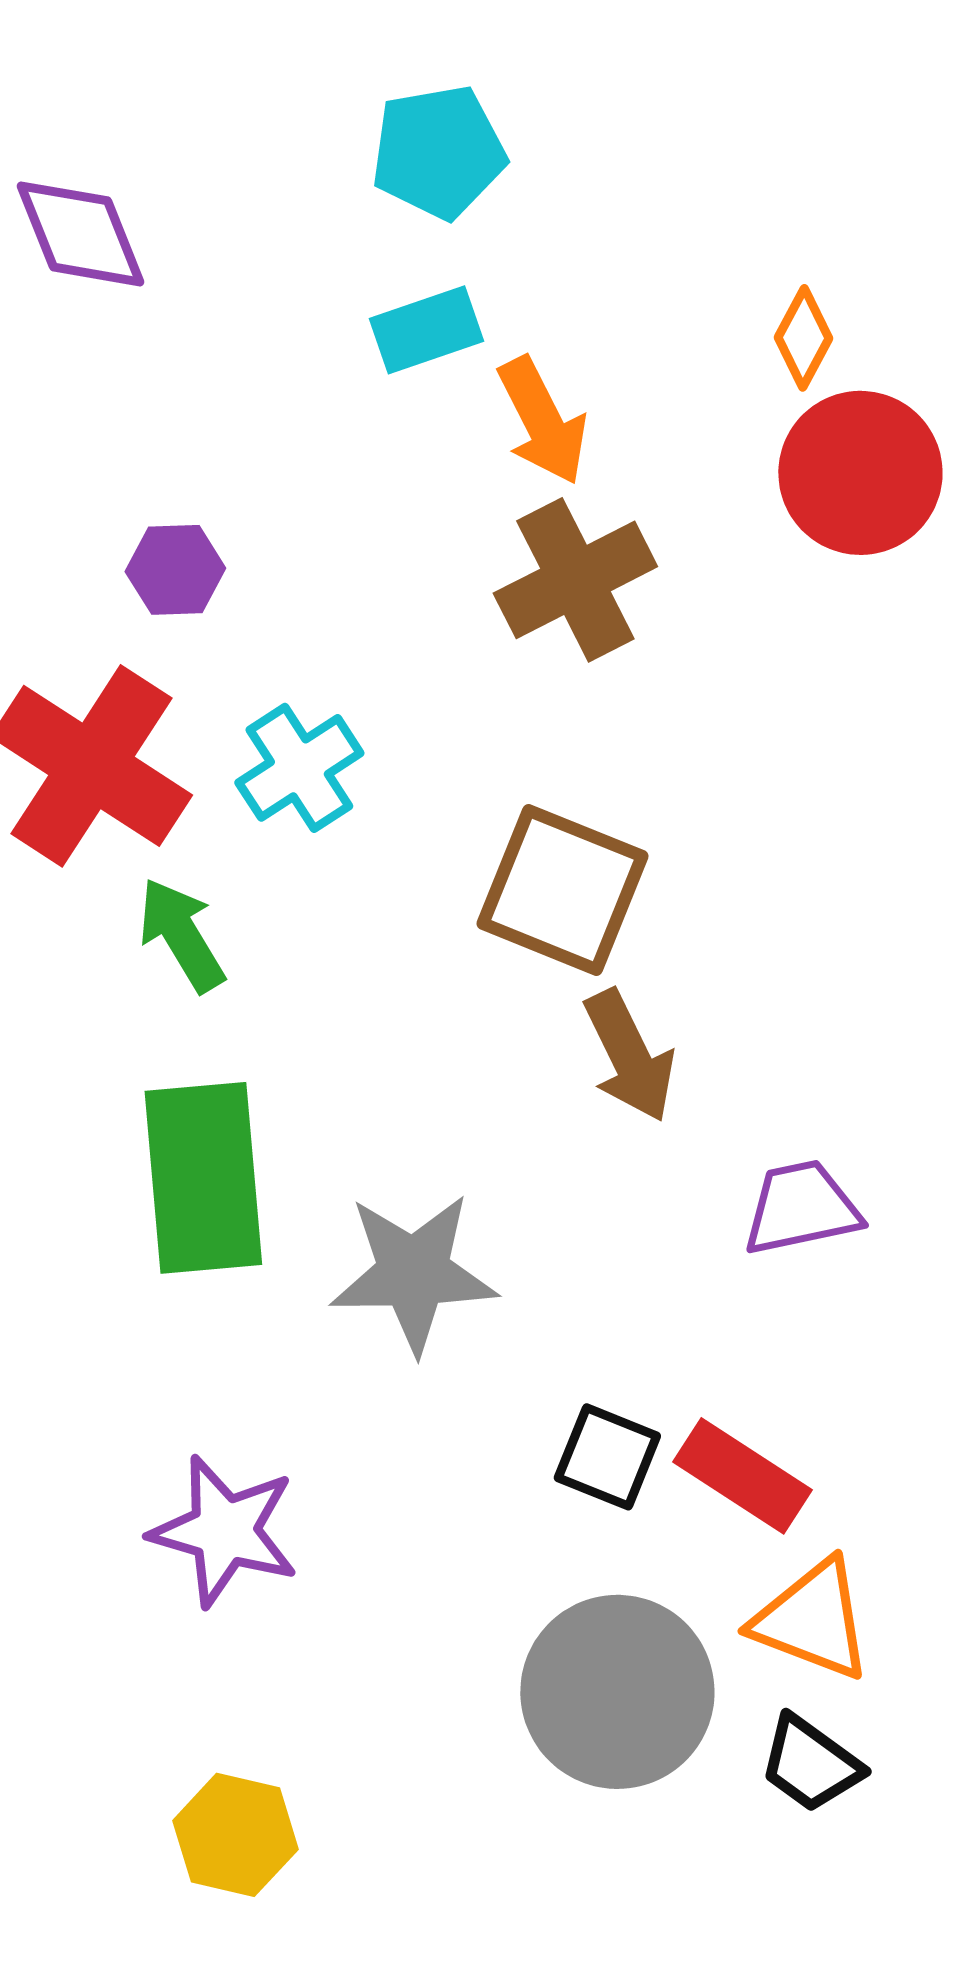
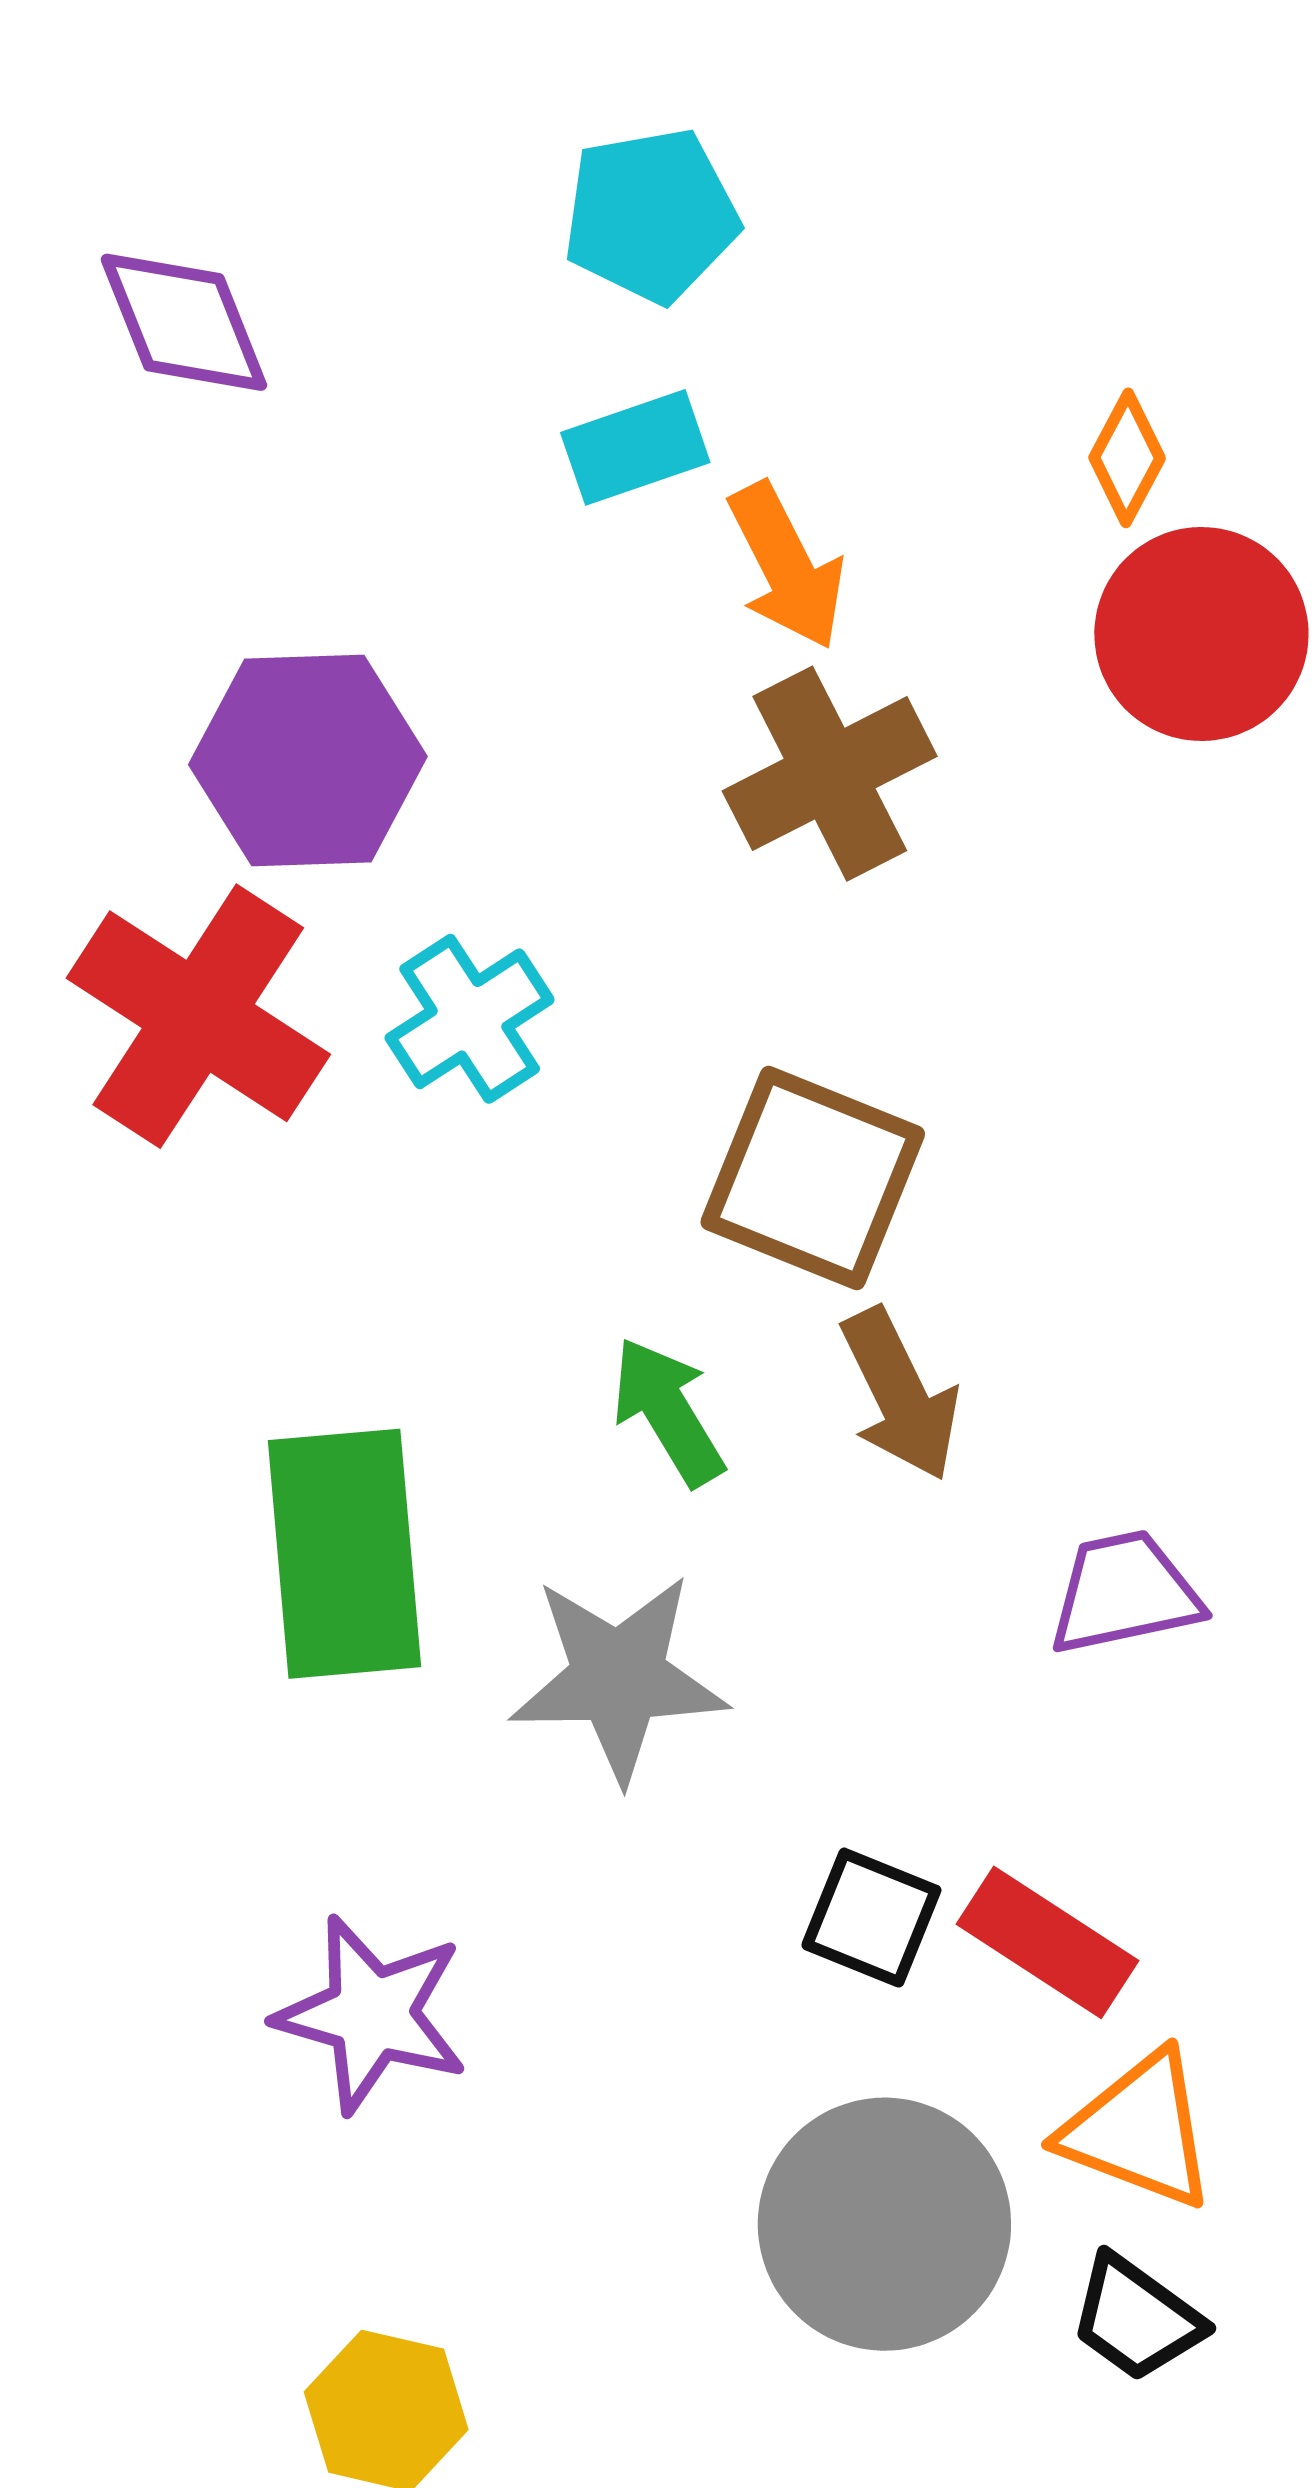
purple hexagon: (175, 570) -> (308, 761), size x1.8
green arrow: (181, 935) -> (668, 1411), moved

